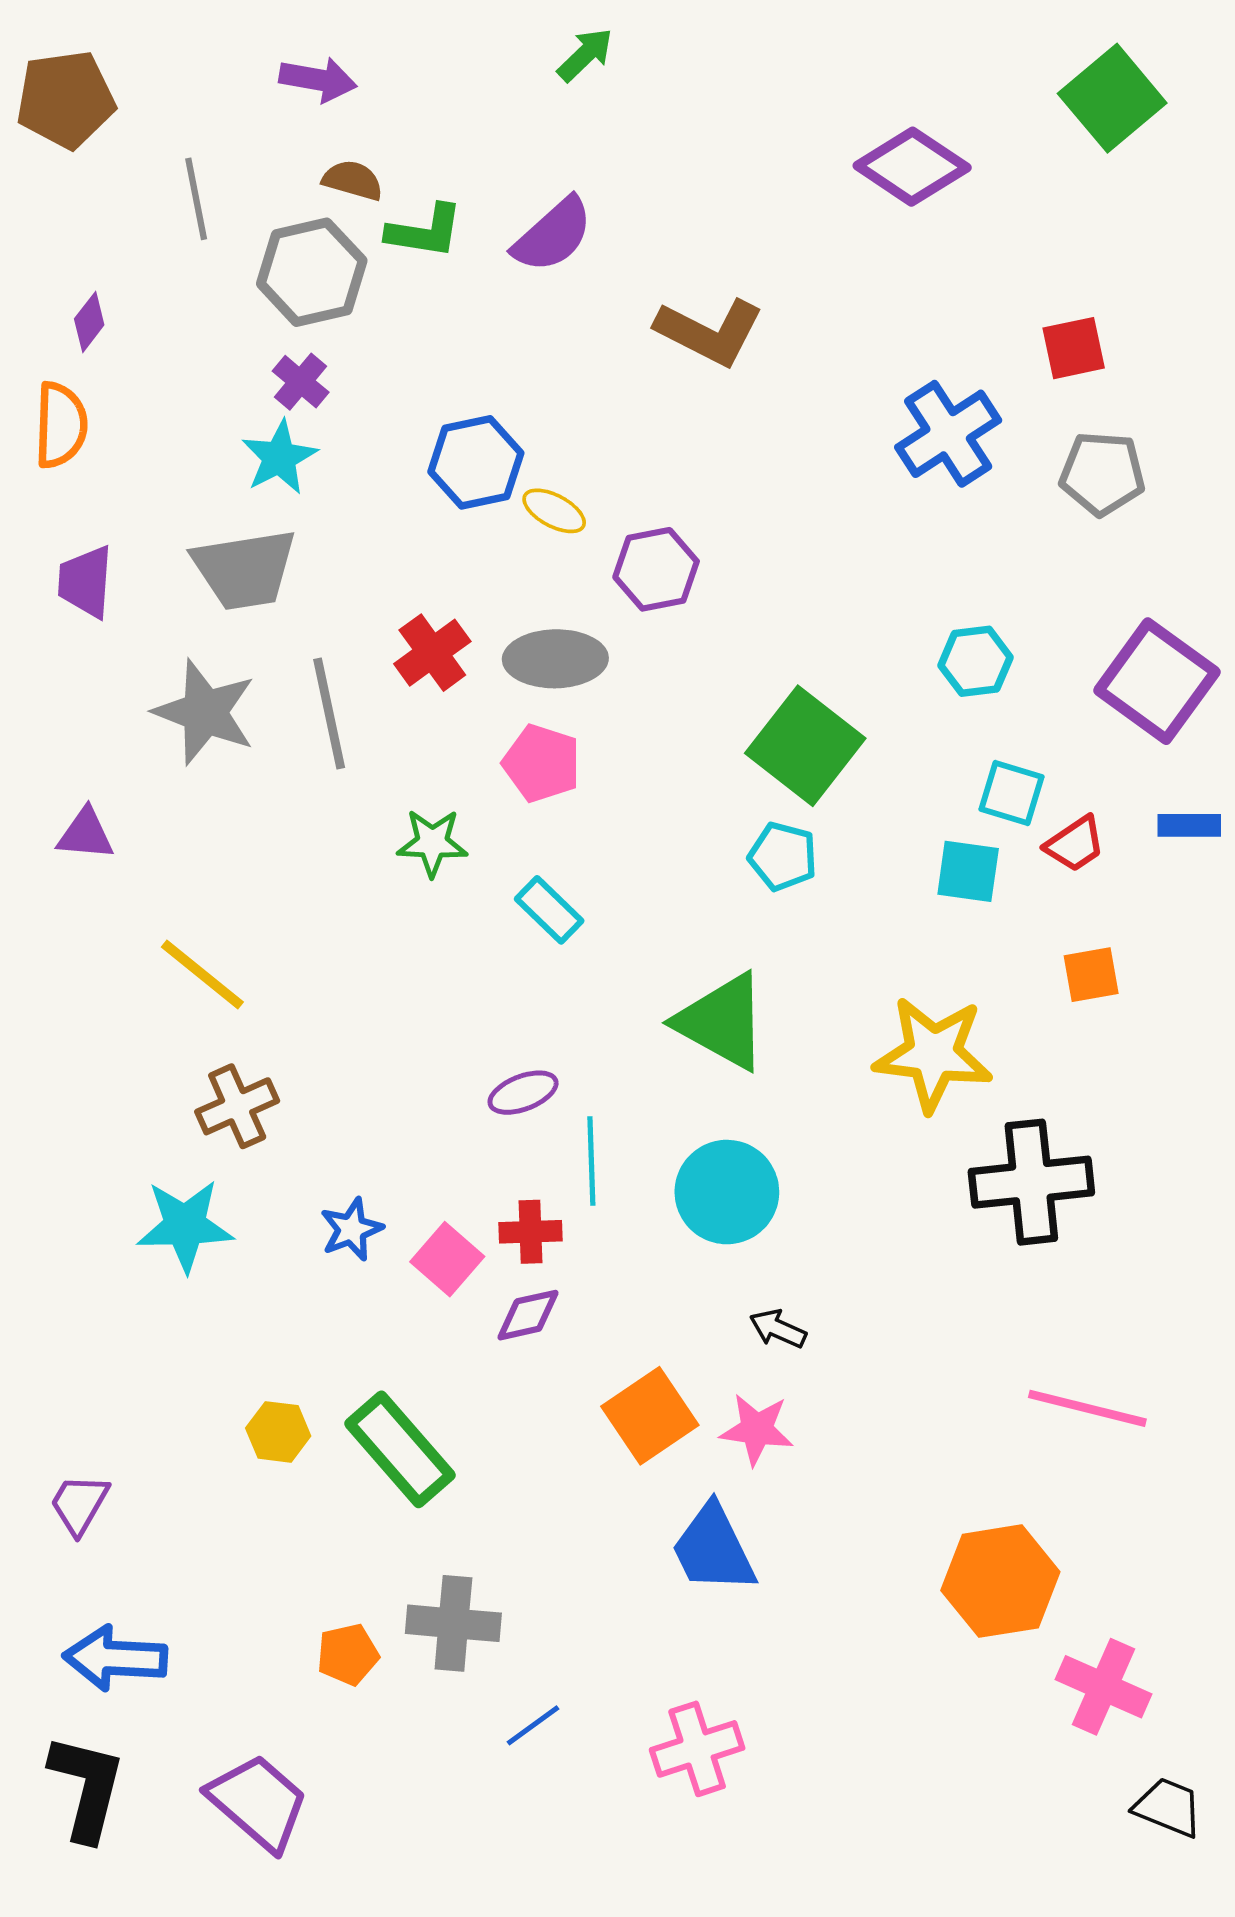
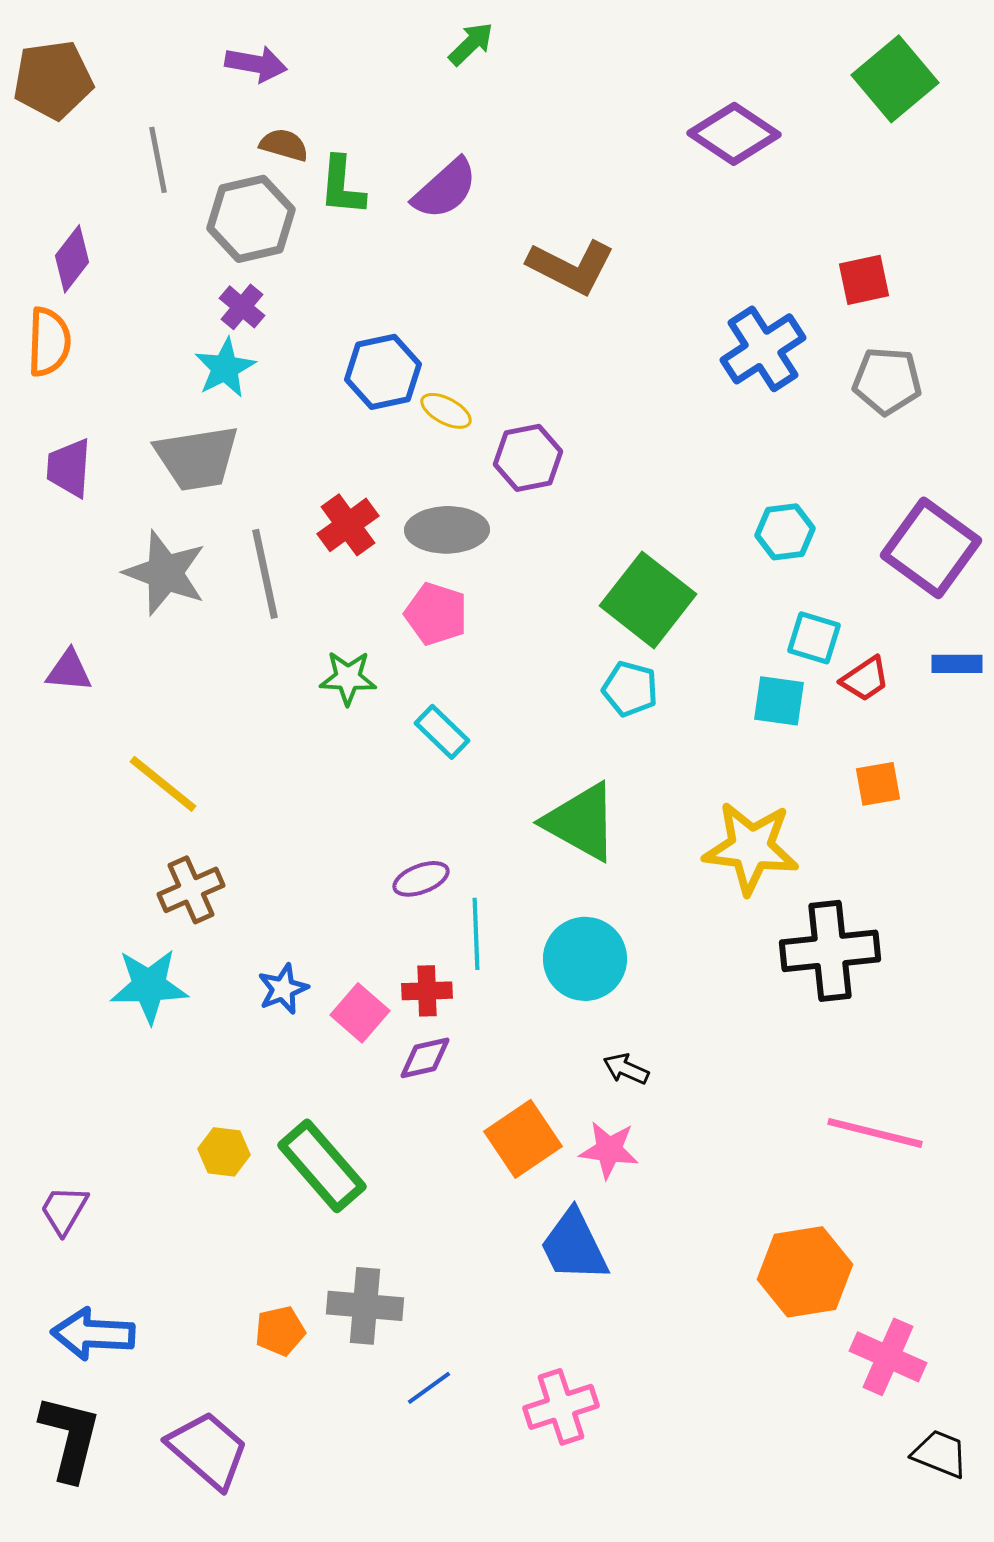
green L-shape: (425, 231) -> (342, 186), turned 86
purple diamond: (89, 322) -> (72, 259), size x1.4

